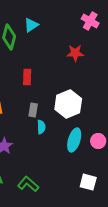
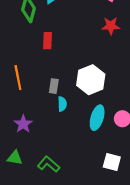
red star: (75, 53) -> (111, 26), moved
red rectangle: (27, 77) -> (47, 41), moved

